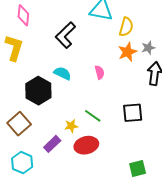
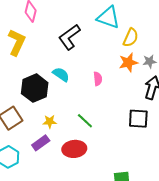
black square: (133, 113) -> (138, 119), moved
yellow star: (71, 126) -> (50, 122), moved

